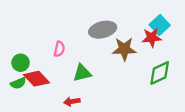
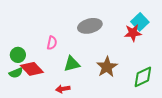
brown star: (124, 49) -> (107, 67), moved, turned -30
green diamond: (160, 73) -> (143, 77), moved

